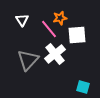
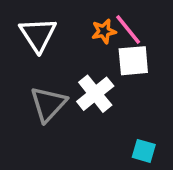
white triangle: (22, 20) -> (38, 35), size x1.6
pink line: (49, 29) -> (128, 29), moved

